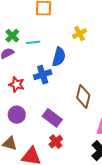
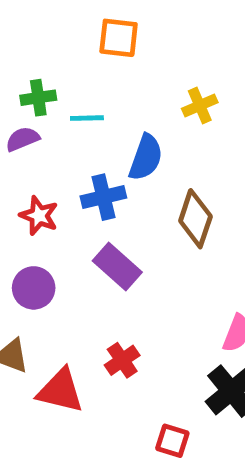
green cross: (12, 36) -> (38, 98), turned 32
brown diamond: (83, 96) -> (195, 219), moved
purple rectangle: (52, 118) -> (117, 266), moved

